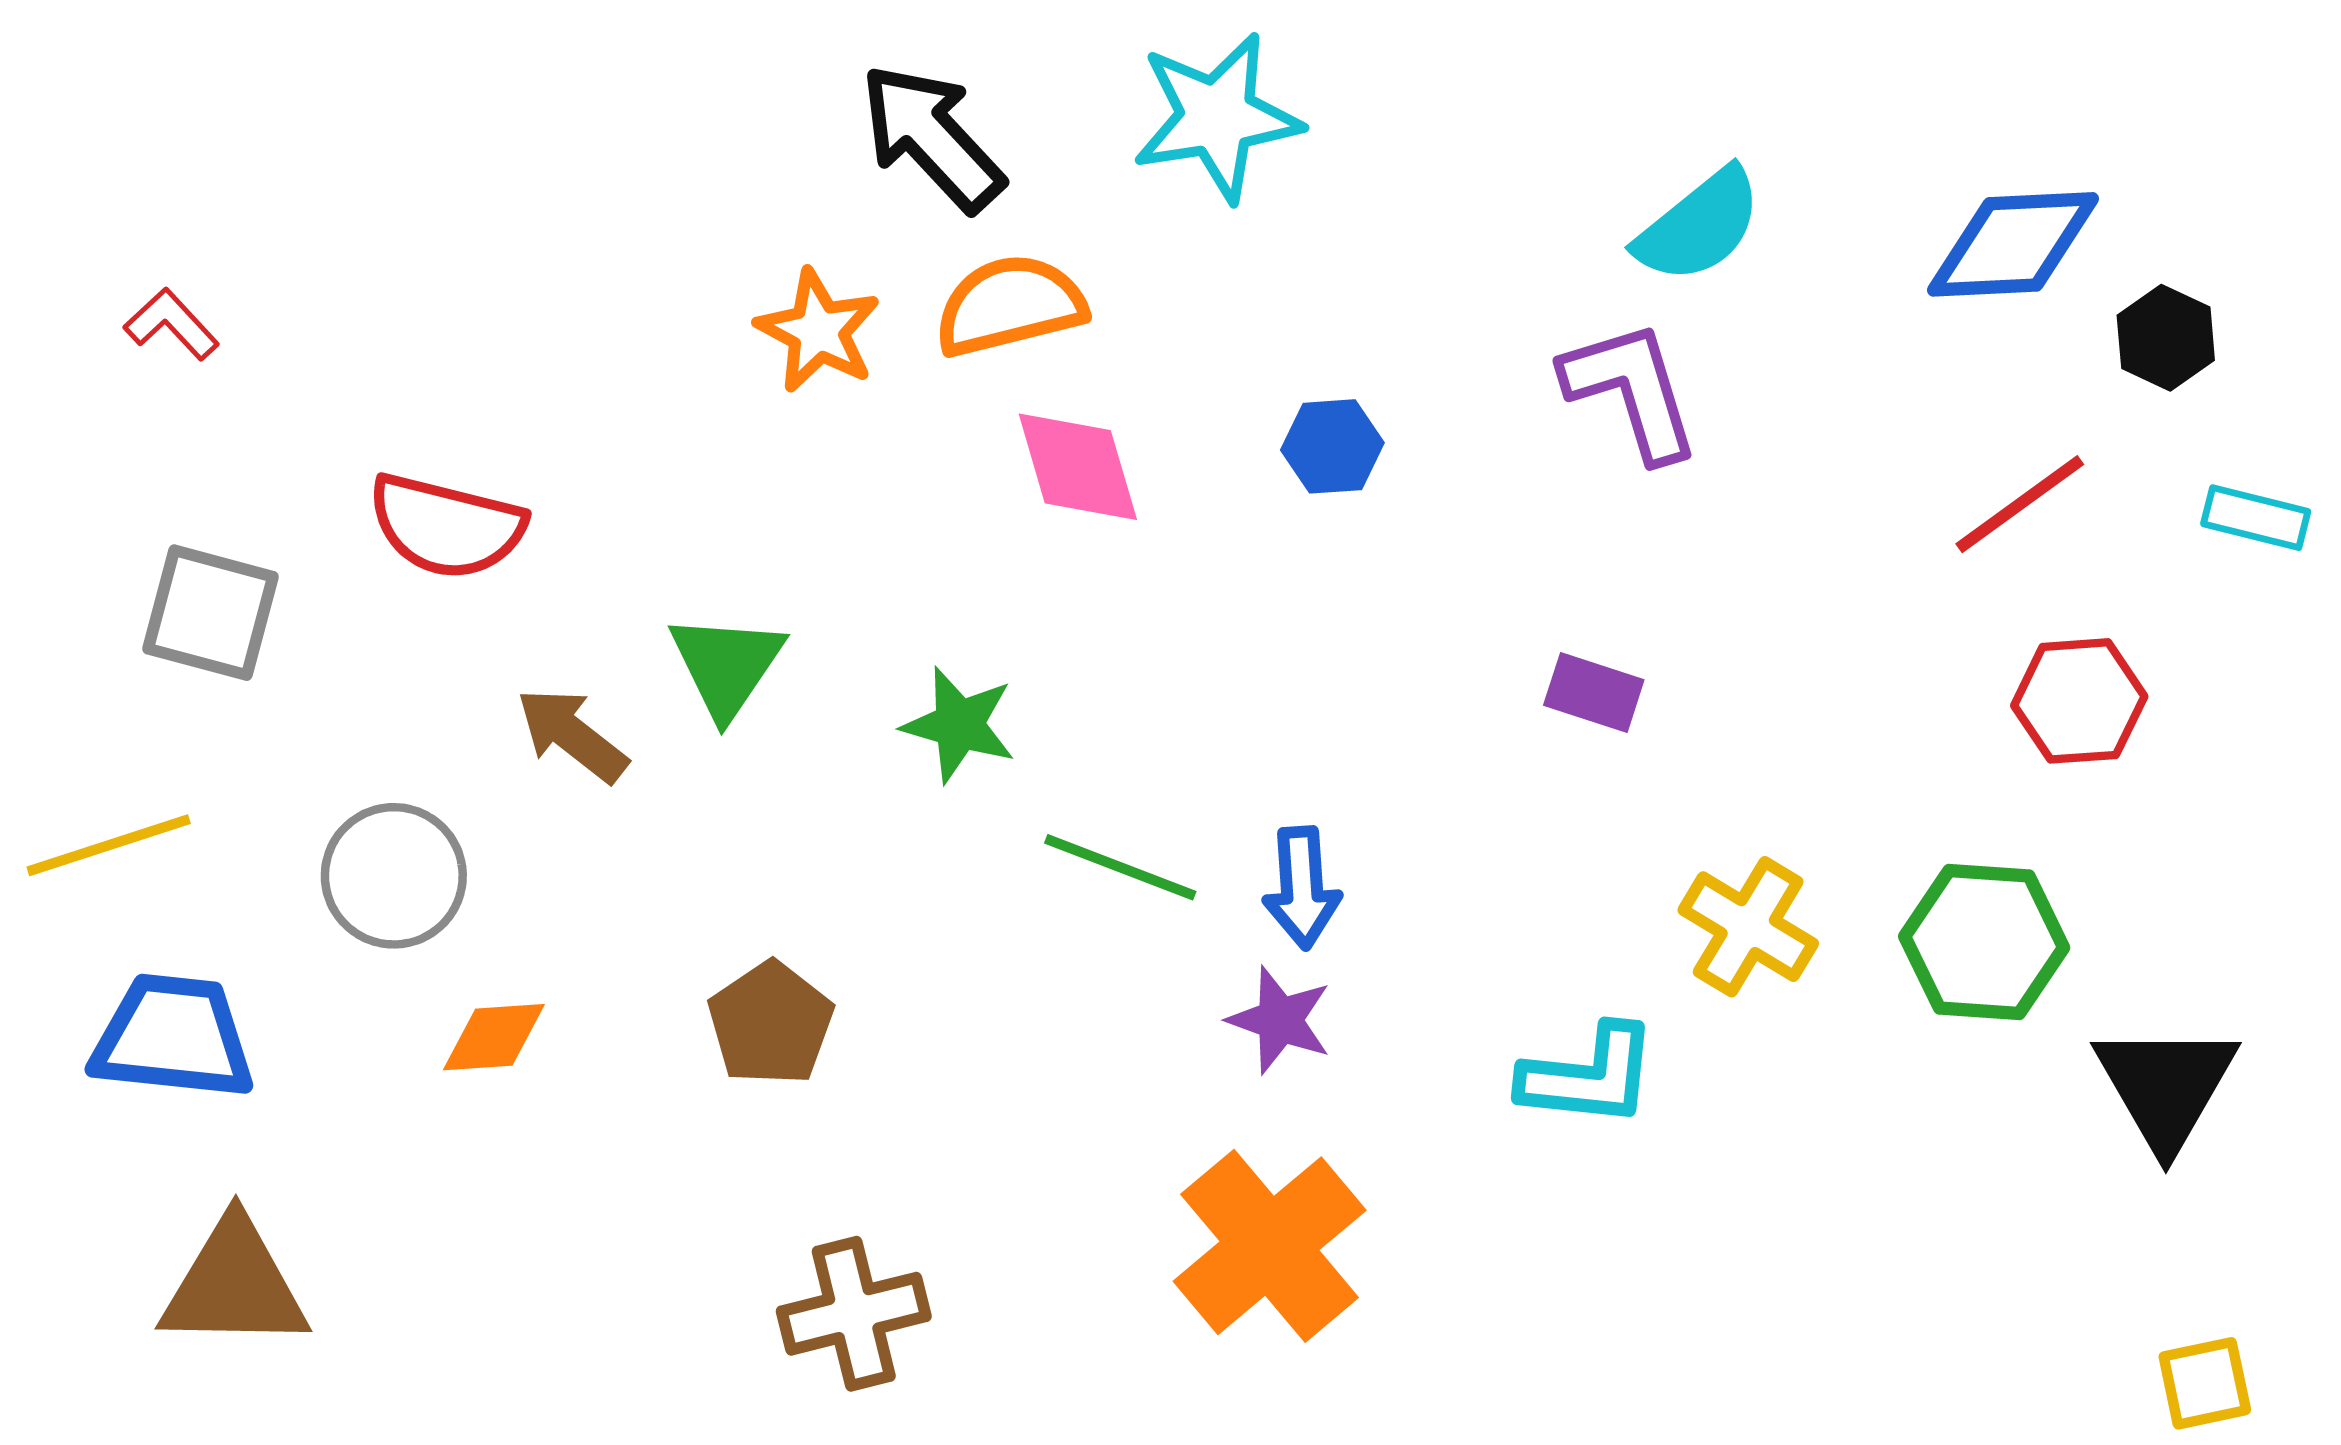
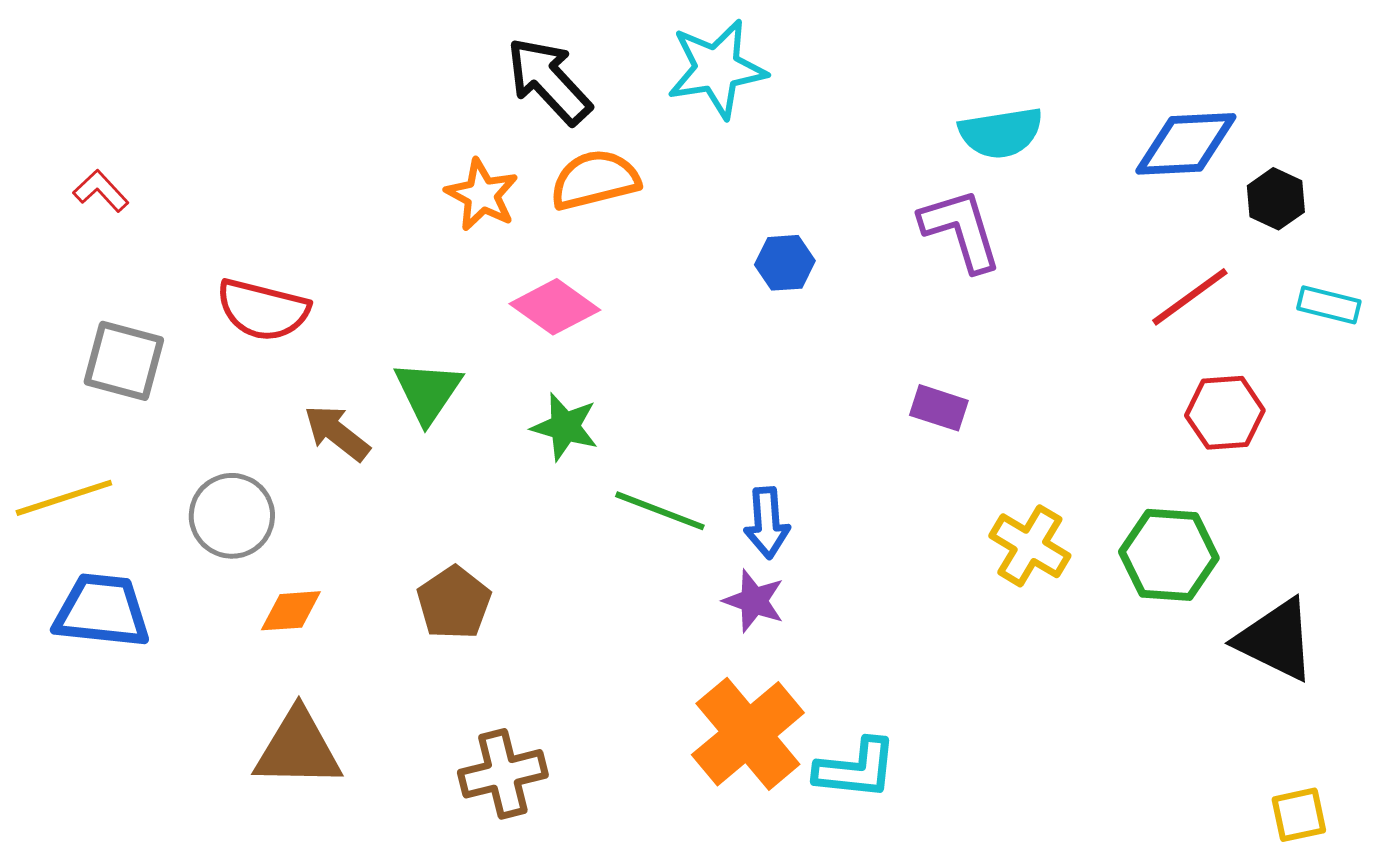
cyan semicircle: (1699, 226) -> (1001, 133), turned 30
pink diamond: (1078, 467) -> (555, 307), moved, turned -38
cyan L-shape: (1589, 1076) -> (856, 769), moved
black triangle: (2166, 1086) -> (1276, 640), turned -34
brown triangle: (234, 1285) -> (298, 749), moved

